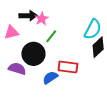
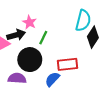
black arrow: (28, 16) -> (16, 35), moved

